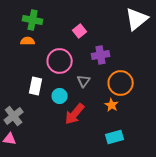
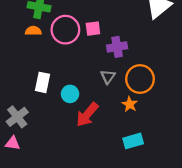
pink square: (80, 31) -> (93, 29), moved, turned 32
pink circle: (60, 61) -> (65, 30), moved
gray triangle: (84, 81) -> (108, 77), moved

